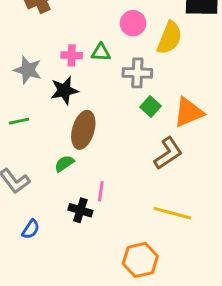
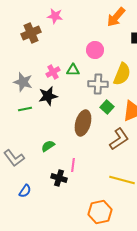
yellow semicircle: (170, 38) -> (122, 74), moved
pink cross: (72, 55) -> (53, 72), turned -32
green line: (19, 121) -> (25, 109), moved
brown ellipse: (83, 130) -> (83, 123), moved

